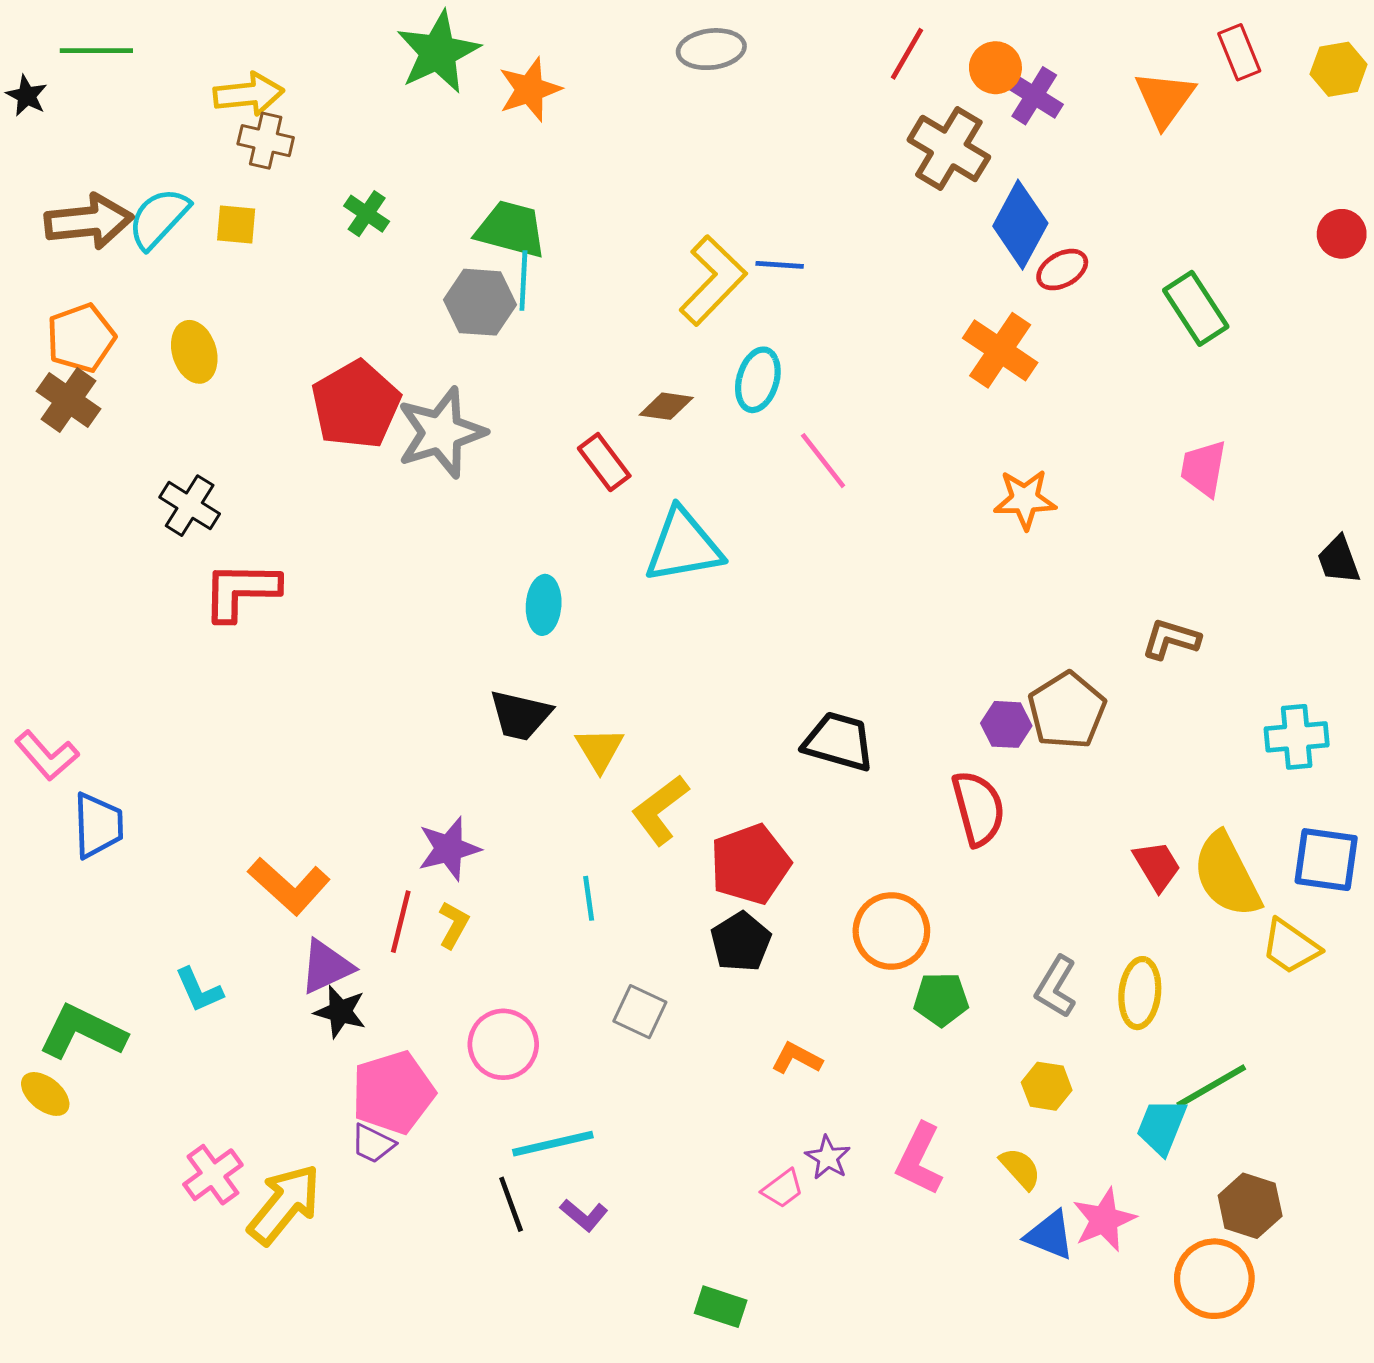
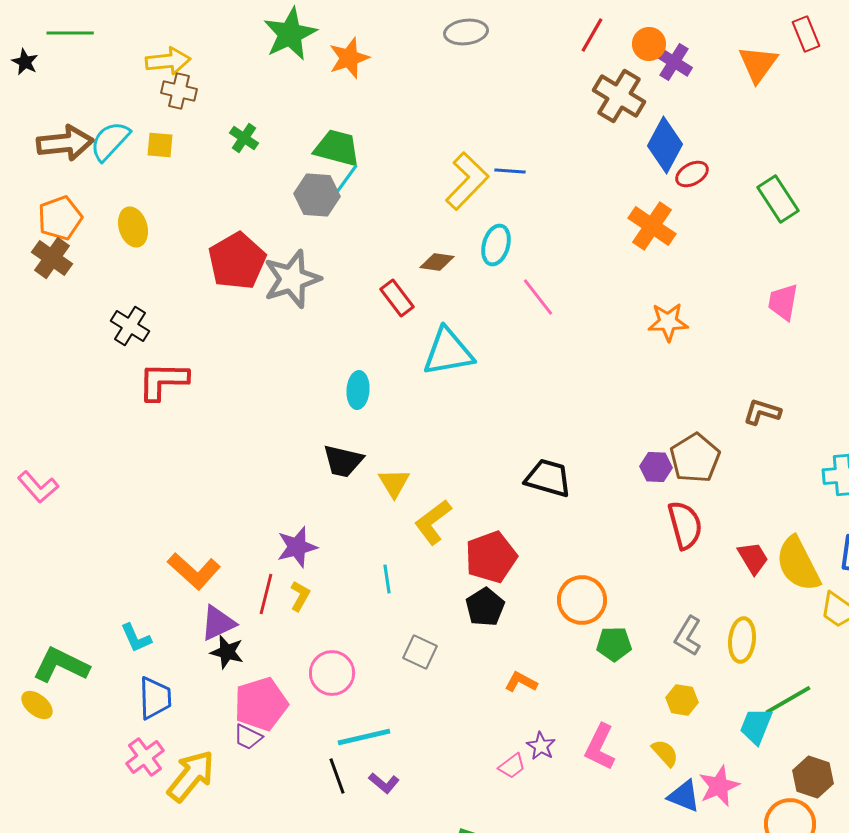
cyan line: (523, 280) -> (345, 181), turned 33
red semicircle: (978, 808) -> (685, 525), moved
blue trapezoid: (98, 825) -> (155, 698), moved

